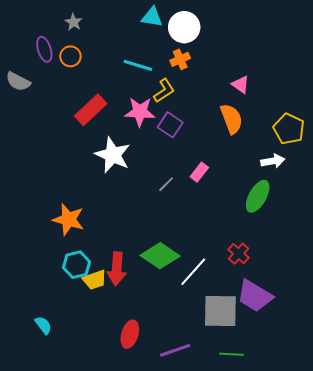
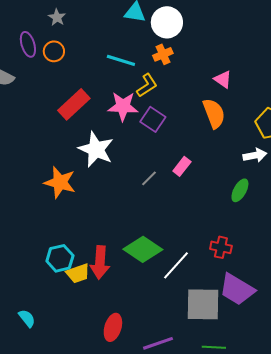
green ellipse: (258, 196) -> (240, 190), size x0.7
orange star: (68, 219) -> (60, 182), moved
red cross: (239, 254) -> (221, 247), turned -30

